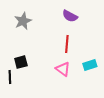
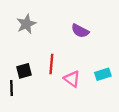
purple semicircle: (70, 16) -> (80, 31), moved
red line: (67, 44) -> (51, 64), moved

